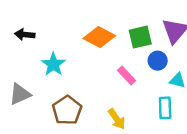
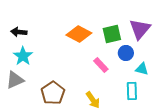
cyan star: (53, 64) -> (23, 56), moved

